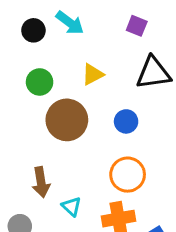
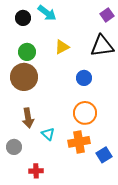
purple square: (137, 26) -> (107, 15), moved, turned 32
brown circle: (67, 120) -> (24, 77), moved

